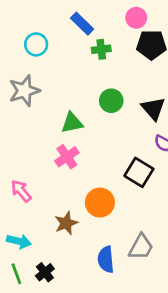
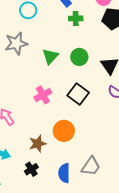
green triangle: (72, 123) -> (50, 56), moved, turned -42
black square: (139, 172) -> (78, 94), moved
black cross: (45, 272) -> (31, 169), moved

